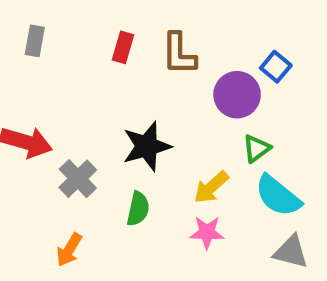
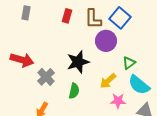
blue square: (276, 67) -> (120, 18), moved, size x1.5
purple circle: (237, 95) -> (106, 41), moved
pink star: (207, 232) -> (118, 101), moved

